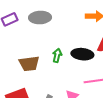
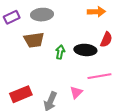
brown trapezoid: (29, 64) -> (34, 40), moved

